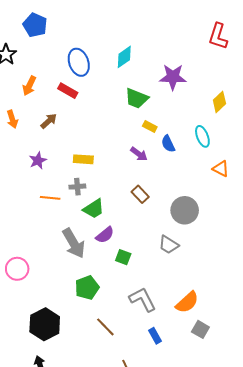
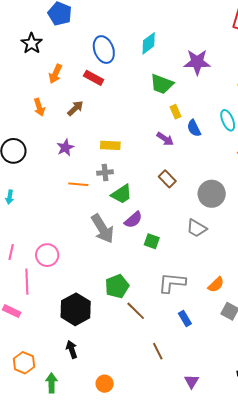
yellow rectangle: (150, 127) -> (175, 112), turned 40
green pentagon: (87, 288) -> (117, 286), moved
gray L-shape: (143, 299) -> (172, 283), turned -56
orange semicircle: (187, 302) -> (216, 285), size x0.7

